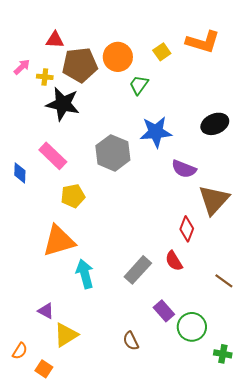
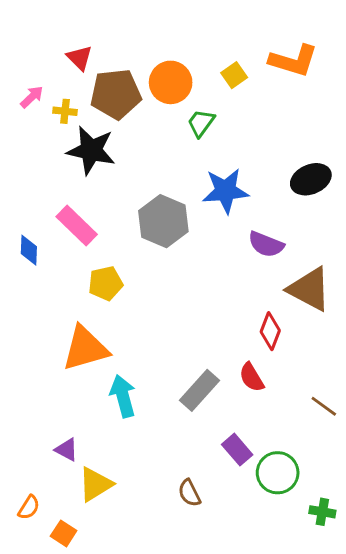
red triangle: (55, 40) -> (80, 58), turned 42
brown triangle: (214, 200) -> (309, 289), turned -44

